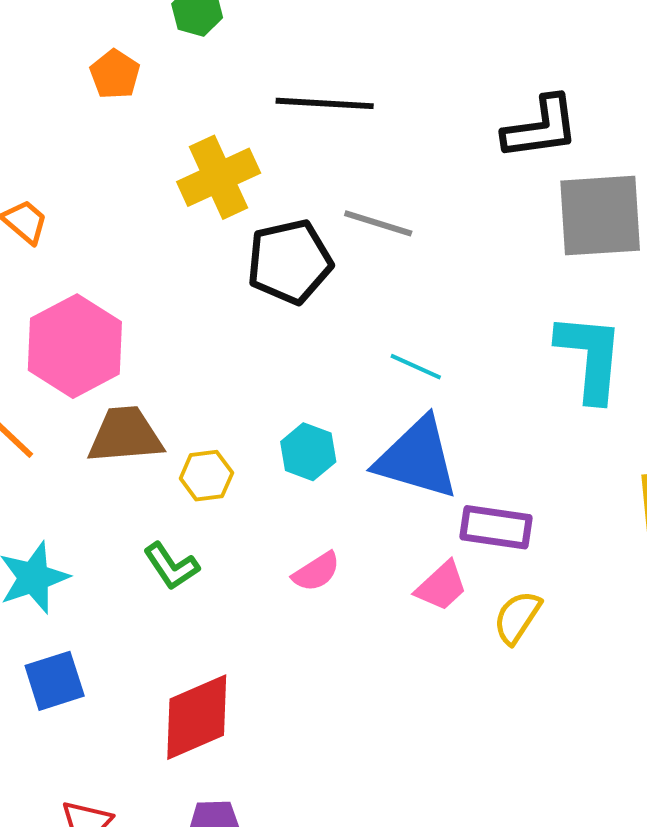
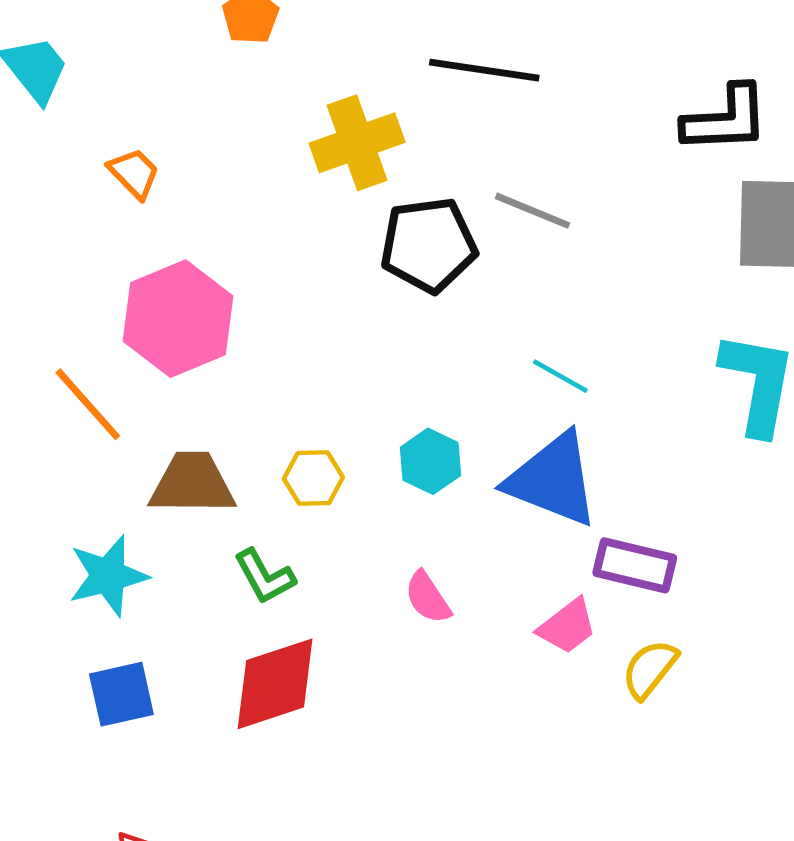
brown trapezoid: (125, 435) -> (192, 483), moved
pink semicircle: (316, 572) -> (428, 597), turned 84
red diamond: (197, 717) -> (275, 684), moved

